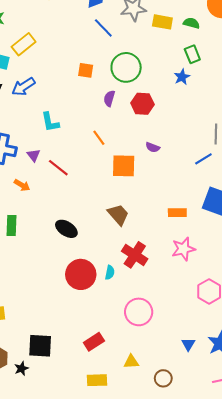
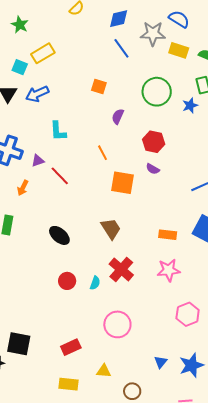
green circle: (126, 67) -> (157, 92), moved
red hexagon: (142, 104) -> (154, 142), moved
purple triangle: (34, 155) -> (38, 161), turned 40
orange arrow: (22, 185) -> (23, 188), turned 77
red circle: (81, 274) -> (67, 281), size x0.6

